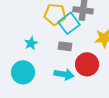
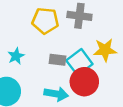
cyan square: (69, 23) -> (79, 62), moved

